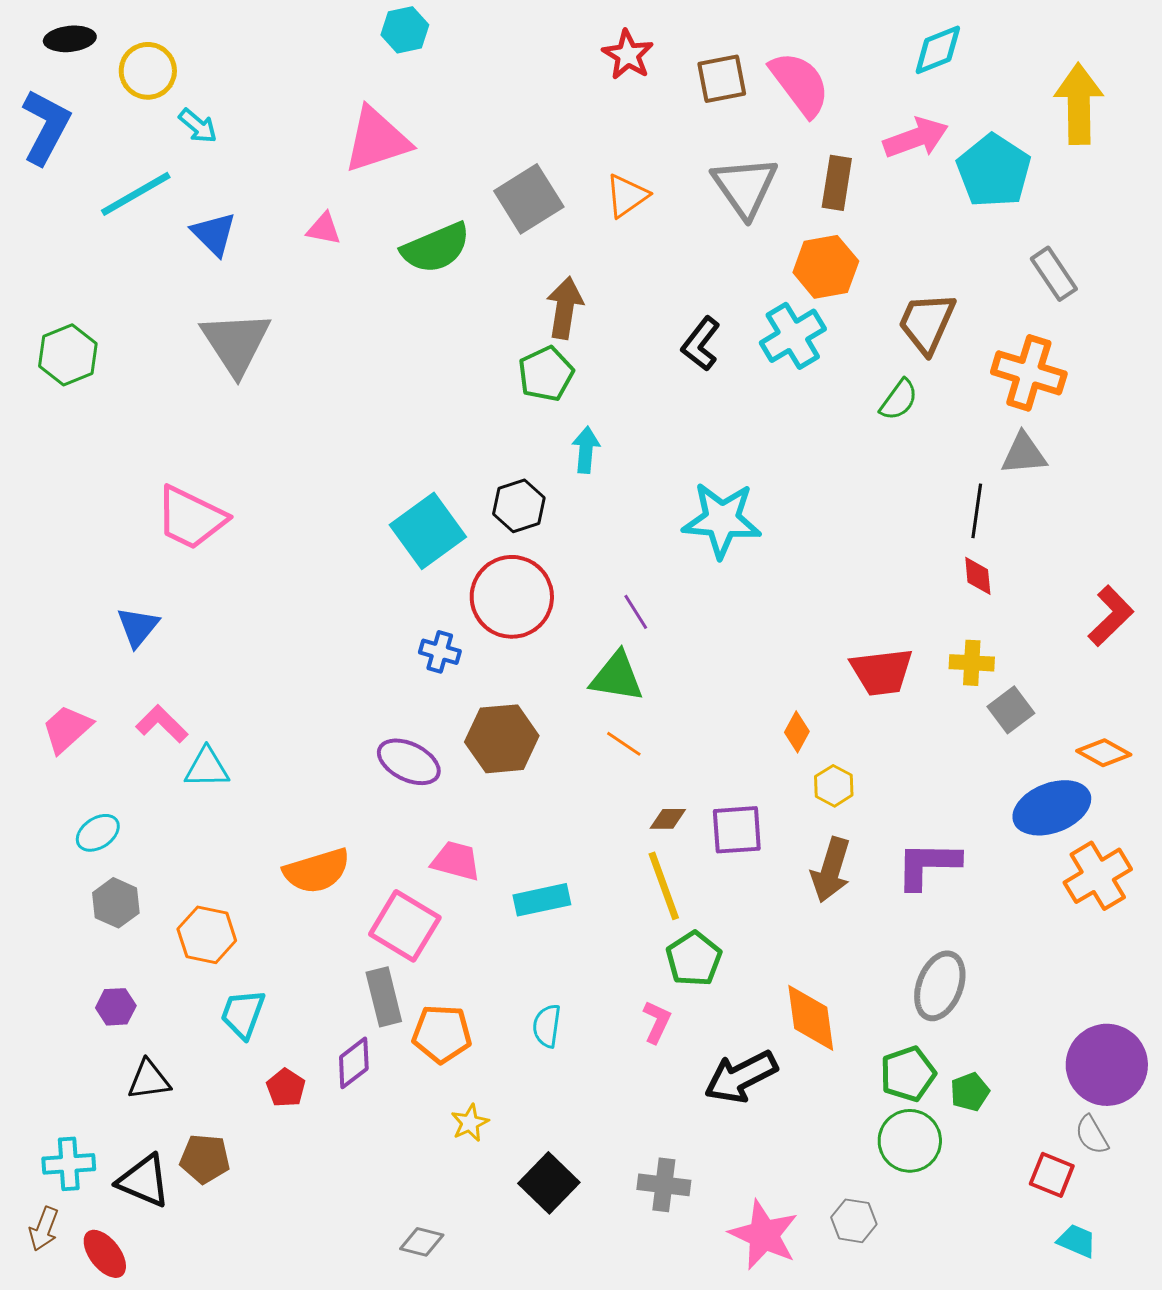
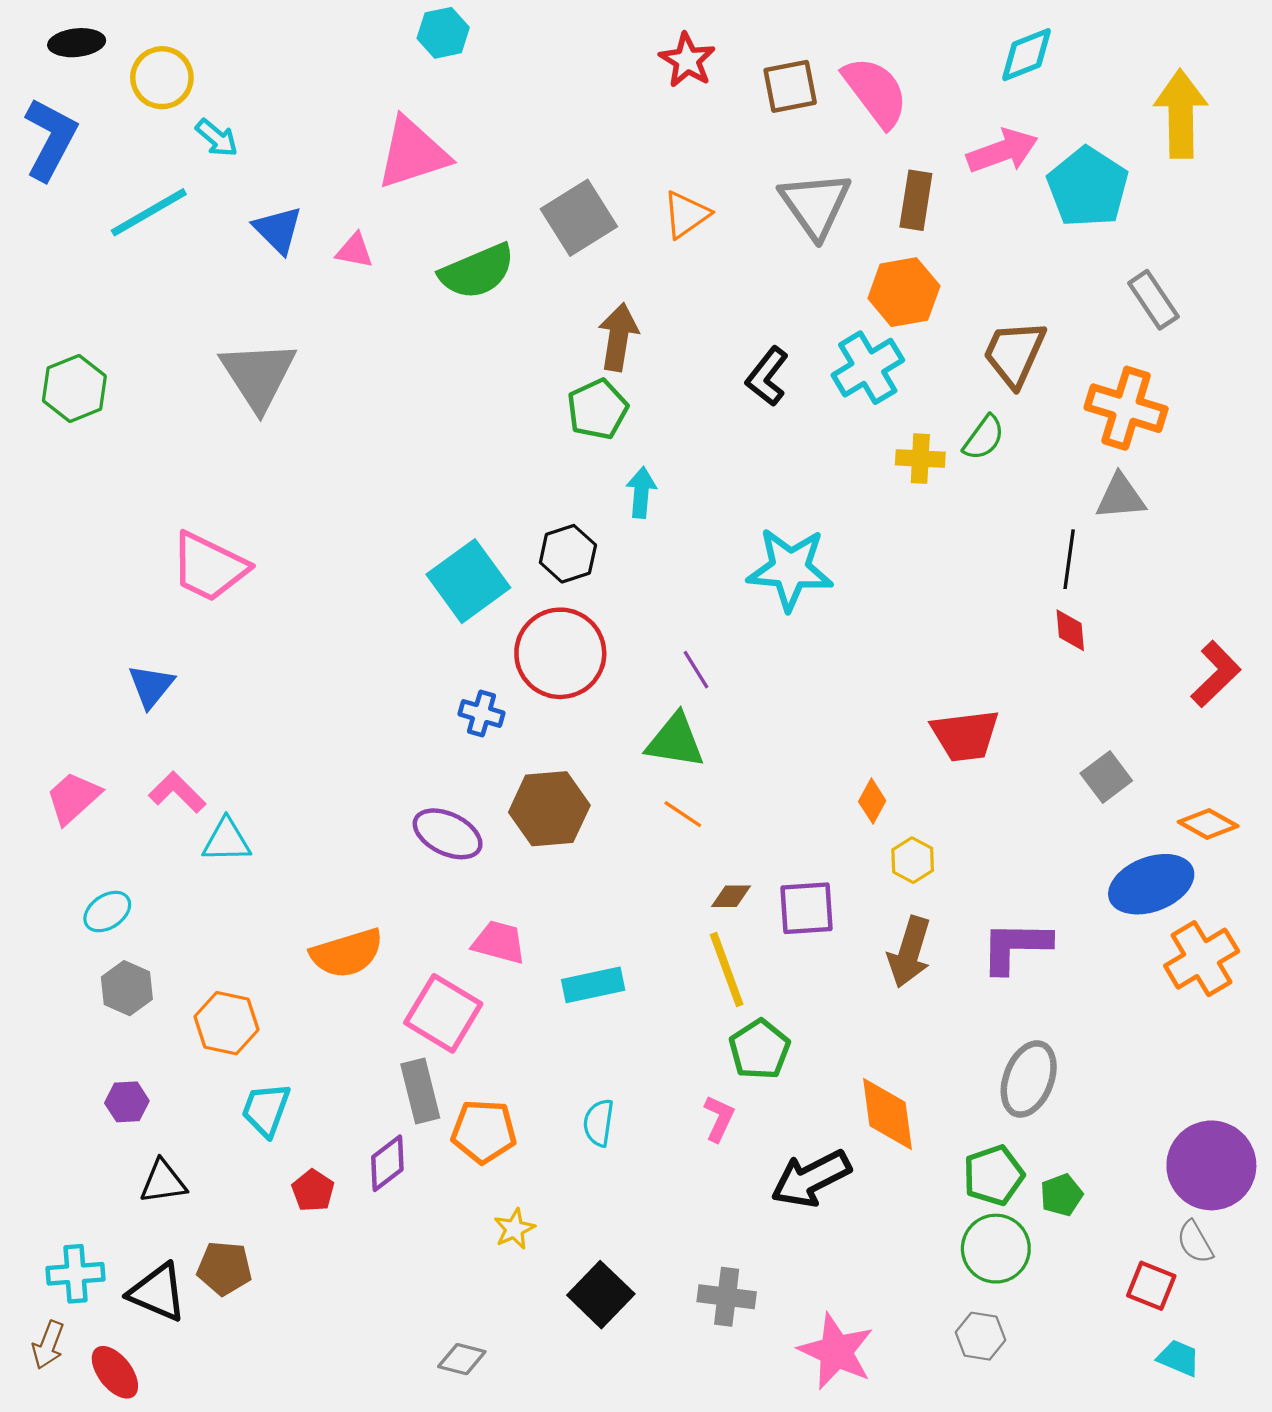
blue triangle: (214, 234) -> (278, 230), moved
yellow cross: (972, 663) -> (920, 459), moved
gray hexagon: (854, 1221) -> (980, 1336), moved

